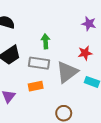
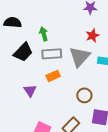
green arrow: (46, 41) -> (44, 34), moved

